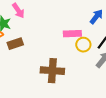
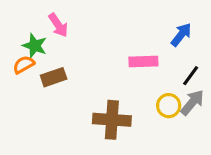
yellow circle: (83, 45) -> (169, 106), moved

